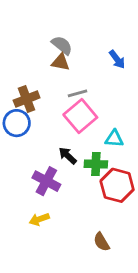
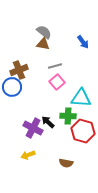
pink square: (80, 116) -> (57, 82), size x0.7
cyan triangle: (114, 139) -> (81, 98), size x1.5
black arrow: (68, 156) -> (48, 122), moved
brown semicircle: (102, 242) -> (66, 163), moved, turned -48

